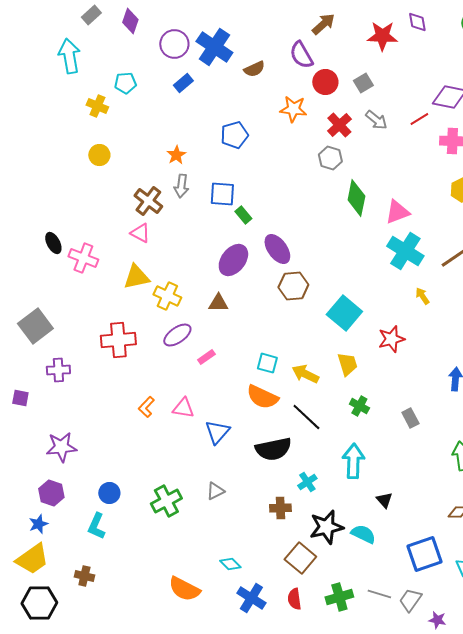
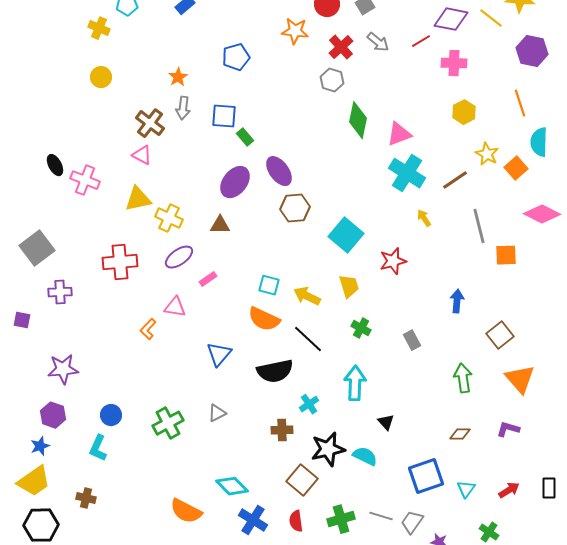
pink triangle: (183, 408) -> (175, 307), moved
cyan diamond: (230, 564) -> (232, 486), size x1.5

